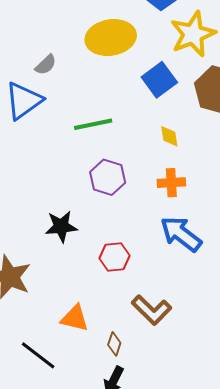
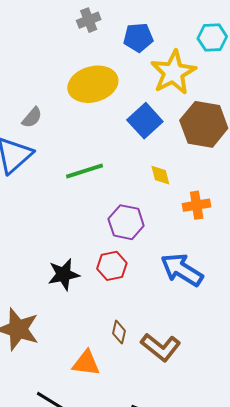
purple hexagon: (108, 177) -> (126, 222), moved
orange cross: (171, 183) -> (197, 205), moved
red hexagon: (115, 257) -> (112, 266), moved
brown diamond: (114, 344) -> (119, 332), moved

